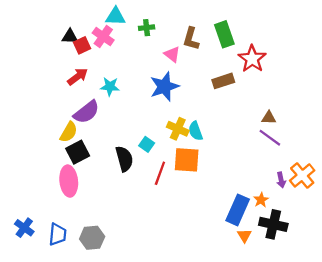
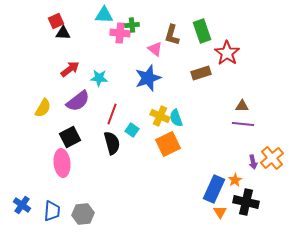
pink cross: (103, 37) -> (120, 33), moved, turned -30
red square: (82, 45) -> (56, 21), moved
yellow semicircle: (69, 132) -> (43, 108), moved
purple line: (270, 138) -> (243, 124), turned -30
orange square: (187, 160) -> (168, 144), turned -30
red line: (160, 173) -> (112, 114), moved

